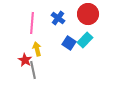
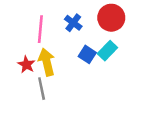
yellow arrow: (37, 49) -> (47, 62), size x1.5
red star: (25, 60) -> (26, 65), moved

